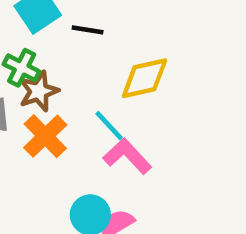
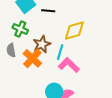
brown star: (39, 91) -> (42, 44), moved
cyan line: (109, 126) -> (60, 52), turned 63

